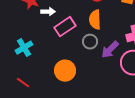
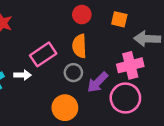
white arrow: (48, 12) -> (23, 75), moved
orange circle: (65, 71) -> (65, 108), moved

